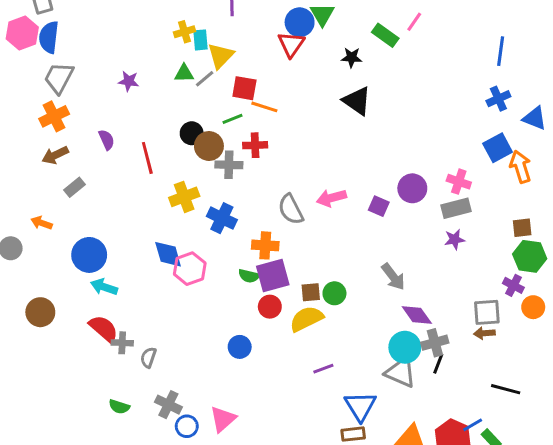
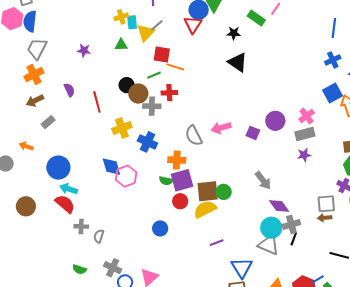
gray line: (205, 79) -> (157, 25), moved
pink cross: (459, 182) -> (307, 116), turned 35
brown square: (311, 292) -> (208, 191), size x1.6
red semicircle: (104, 329) -> (65, 204), moved

